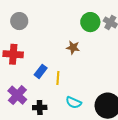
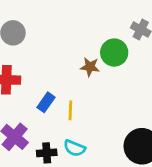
green circle: (90, 22) -> (114, 53), moved
cyan semicircle: (74, 103) -> (74, 148), moved

